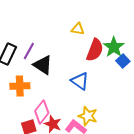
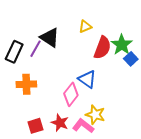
yellow triangle: (78, 29) -> (85, 26), turned -32
black triangle: (43, 65) -> (50, 38), moved
pink diamond: (42, 112) -> (71, 94), moved

